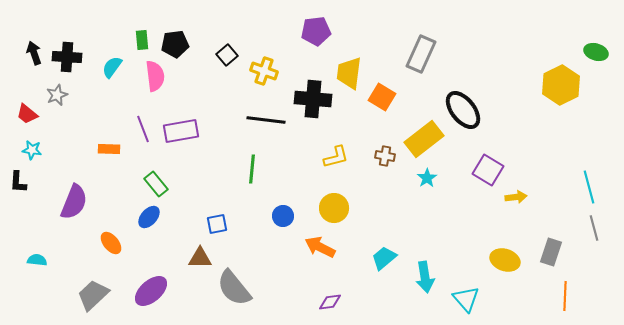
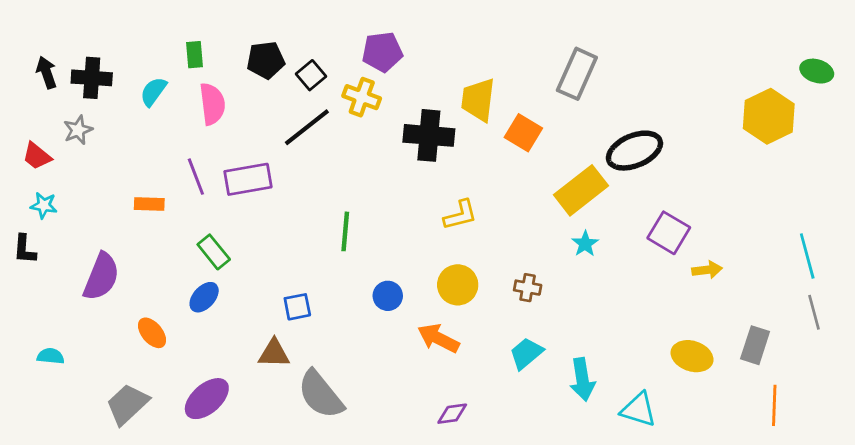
purple pentagon: (316, 31) -> (382, 52), moved
black pentagon: (175, 44) -> (266, 60), moved
black ellipse: (463, 110) -> (634, 151), turned -75
black line: (266, 120) -> (307, 127), moved, turned -45
brown cross: (385, 156) -> (528, 288), moved
cyan triangle: (466, 299) -> (639, 410), turned -32

